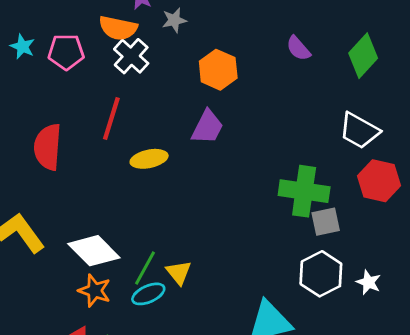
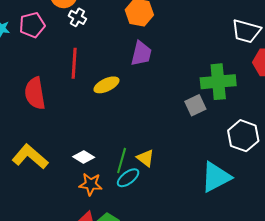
white cross: (131, 56) -> (77, 17), size x0.7
gray square: (326, 222) -> (195, 105), moved
white diamond: (94, 251) -> (84, 157), size x0.6

